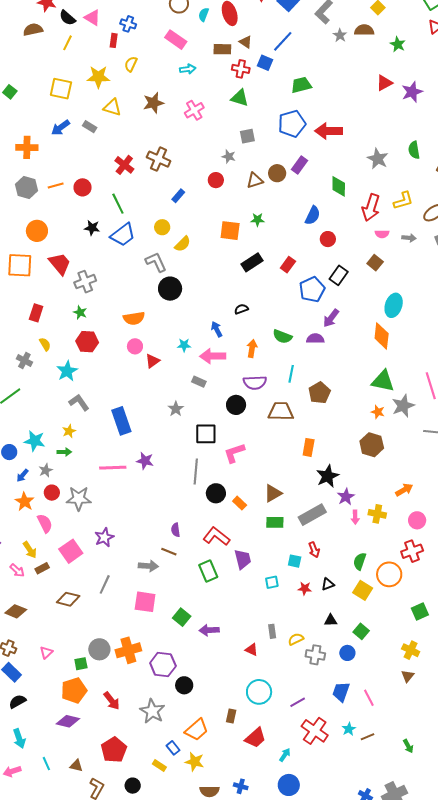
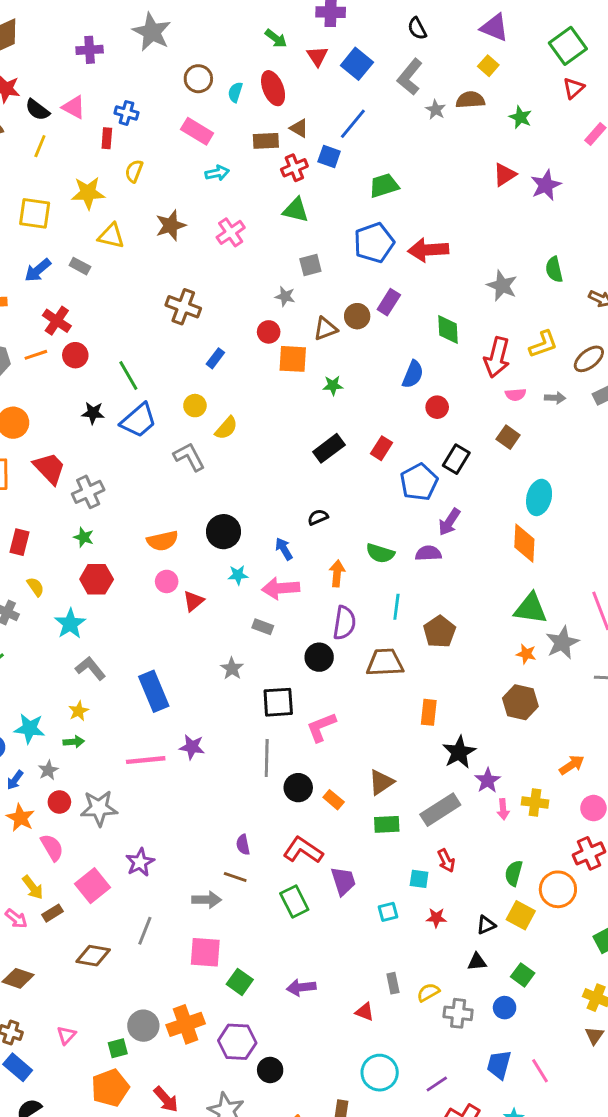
red cross: (241, 69) -> (294, 168), turned -30
red cross: (124, 165) -> (57, 321), moved
orange square: (230, 231) -> (293, 359), moved
black circle: (170, 289) -> (223, 532), moved
purple semicircle: (255, 383) -> (344, 623), turned -75
black triangle: (328, 584) -> (486, 925), moved
green square: (182, 617) -> (240, 982), moved

